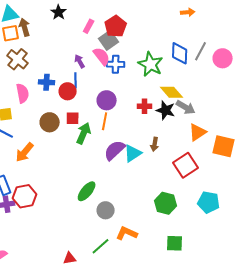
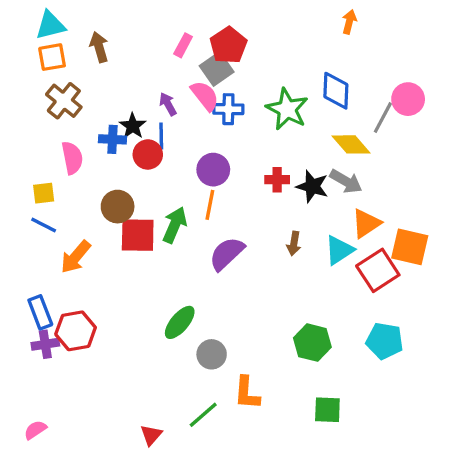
black star: (59, 12) -> (133, 126), moved
orange arrow: (188, 12) -> (349, 22), turned -72
brown arrow: (25, 27) -> (99, 47), moved
gray line: (201, 51) -> (383, 118), moved
yellow diamond: (172, 92) -> (351, 144), moved
red square: (73, 118) -> (138, 235), moved, size x1.6
cyan triangle: (133, 153) -> (339, 250), moved
red square: (186, 165) -> (378, 270), moved
orange L-shape: (127, 233) -> (247, 393), turned -110
red triangle: (70, 258) -> (151, 435), turned -40

